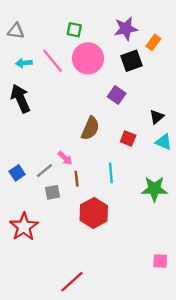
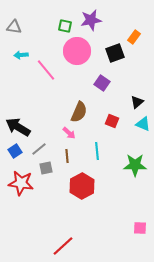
purple star: (126, 29) -> (91, 20), moved
pink line: (53, 61) -> (46, 70), moved
black arrow: (20, 98) -> (18, 127), moved, turned -35
pink arrow: (65, 158) -> (69, 133), moved
red star: (24, 227) -> (21, 183), moved, turned -30

